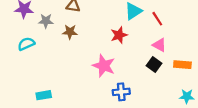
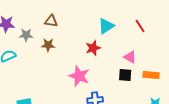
red line: (157, 19) -> (140, 26), moved
black square: (154, 65) -> (125, 75), turned -32

